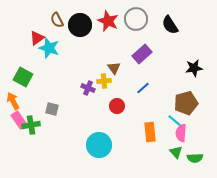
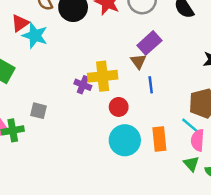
brown triangle: (114, 68) -> (138, 61), moved
yellow cross: (104, 81) -> (103, 76), size x1.6
blue line: (143, 88) -> (151, 85), turned -56
cyan circle: (99, 145) -> (125, 140), moved

